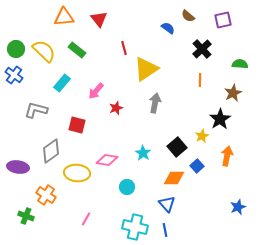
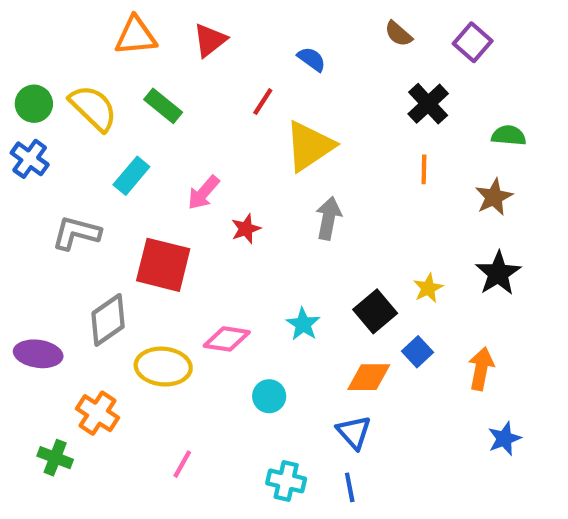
red triangle: (99, 19) -> (210, 40), turned 30
purple square: (223, 20) -> (473, 42), turned -36
blue semicircle: (168, 28) -> (312, 59), moved
red line: (124, 48) -> (263, 102), turned 48
black star: (220, 119) -> (498, 273), moved
red square: (77, 125) -> (163, 265), size x1.5
orange arrow: (227, 156) -> (481, 369), moved
cyan cross: (135, 227) -> (286, 481), size x0.7

